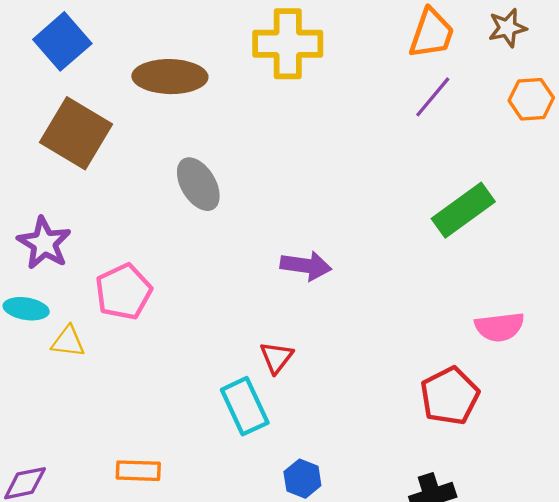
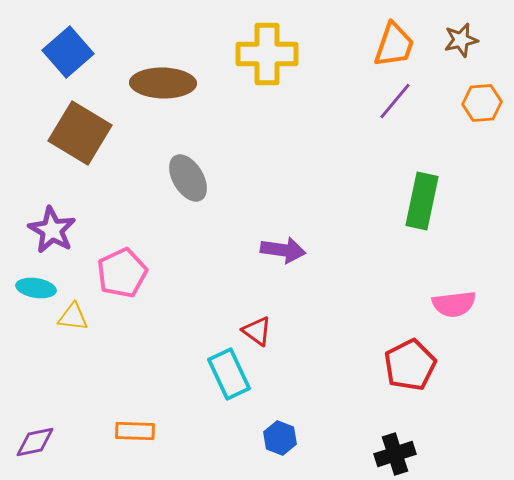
green rectangle: (463, 210) -> (422, 201), turned -42
red triangle: (276, 357) -> (257, 331), turned -32

